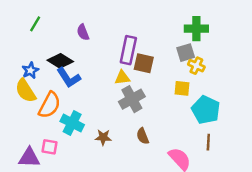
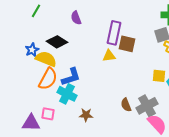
blue L-shape: (69, 78) -> (71, 77), moved, turned -75
yellow square: (182, 88) -> (159, 76), moved
yellow semicircle: (26, 91) -> (46, 59), moved, turned 145
gray cross: (132, 99) -> (147, 106), moved
brown star: (103, 137) -> (86, 115), moved

